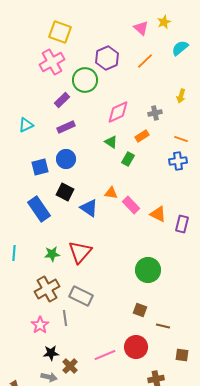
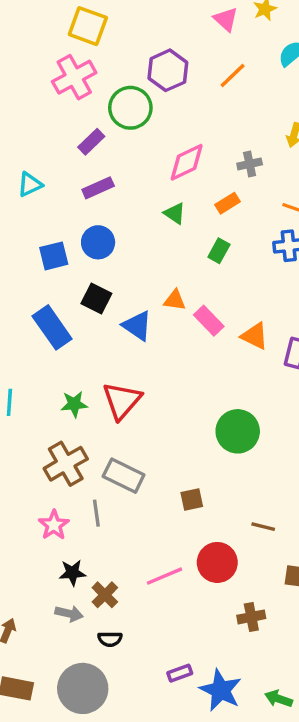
green rectangle: (128, 159) -> (219, 251), moved
brown square: (140, 310) -> (192, 499), moved, turned -32

